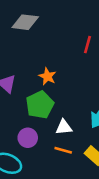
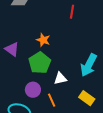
orange line: (63, 150) -> (52, 100), moved, turned 56

